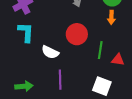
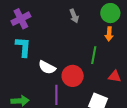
red circle: (77, 34) -> (73, 76), moved
green line: (100, 50) -> (94, 55), moved

